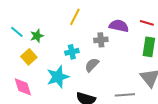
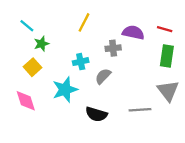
cyan line: (17, 32) -> (27, 26), moved

